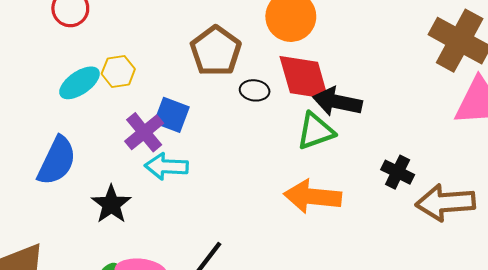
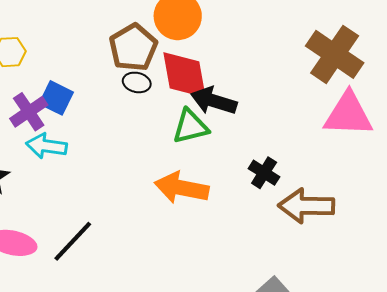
brown pentagon: (216, 51) -> (133, 47), moved

